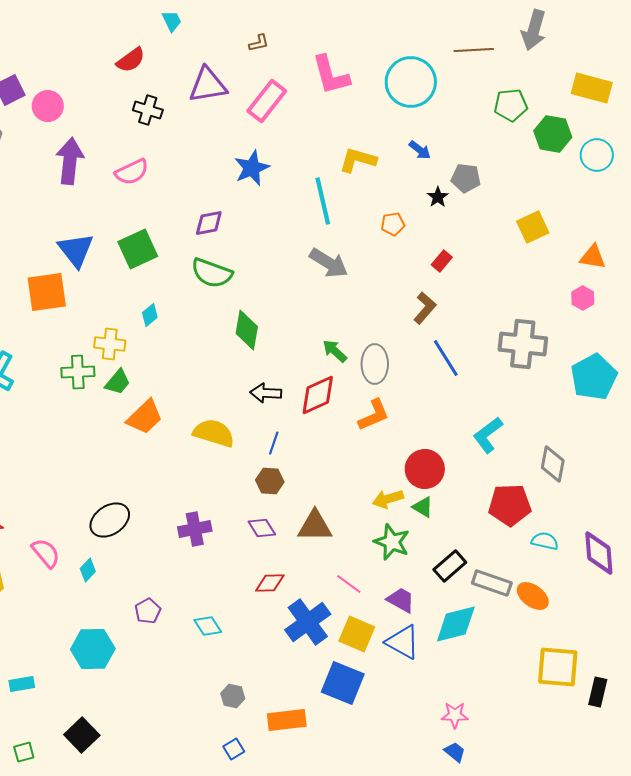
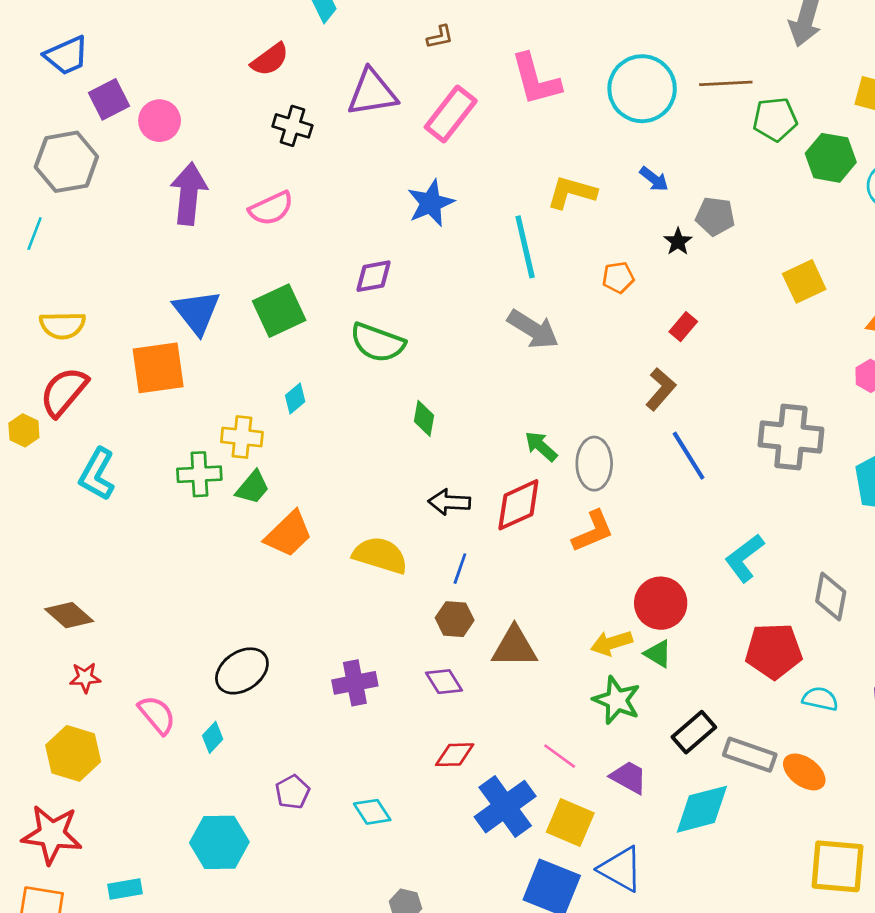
brown line: (474, 50) -> (726, 83), moved
green diamond: (247, 330) -> (424, 418), size x0.7
brown triangle: (315, 526) -> (514, 647), moved
blue triangle: (403, 642) -> (621, 869), moved

